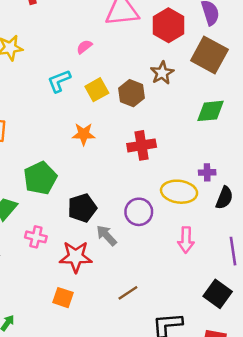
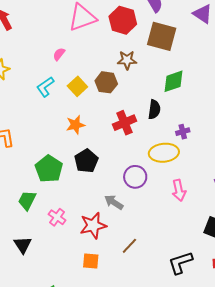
brown star: (162, 73) -> (127, 60), turned -30
black semicircle: (224, 198) -> (154, 109), moved
black pentagon: (82, 208) -> (86, 161), moved
pink cross: (36, 237) -> (57, 217), turned 36
brown line: (128, 293) -> (129, 246), moved

